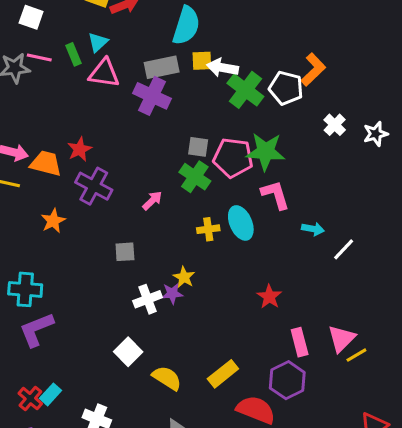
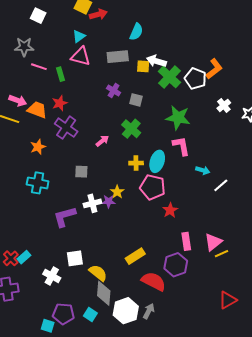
cyan semicircle: (186, 26) -> (136, 32), size x0.7
green rectangle: (73, 54) -> (60, 74), moved
pink line: (39, 57) -> (39, 67), moved
yellow square: (202, 61) -> (143, 66), moved
purple cross: (152, 96) -> (114, 90), moved, size x0.6
gray square: (198, 147) -> (136, 100), moved
pink pentagon: (233, 158) -> (153, 187), moved
cyan ellipse: (241, 223) -> (157, 161), turned 35
cyan cross: (25, 289) -> (38, 183), moved
purple L-shape: (36, 329) -> (65, 217), moved
white square: (128, 352) -> (75, 258), moved, turned 30
yellow semicircle: (167, 378) -> (98, 273), moved

